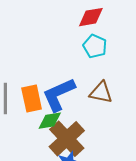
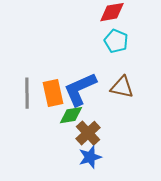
brown cross: (67, 139) -> (88, 133), size x0.7

